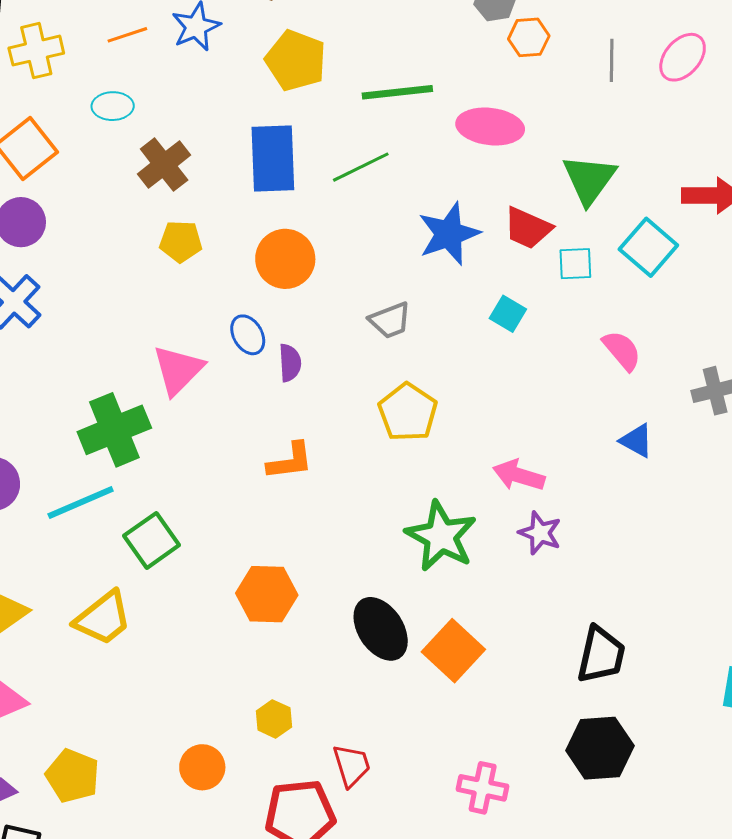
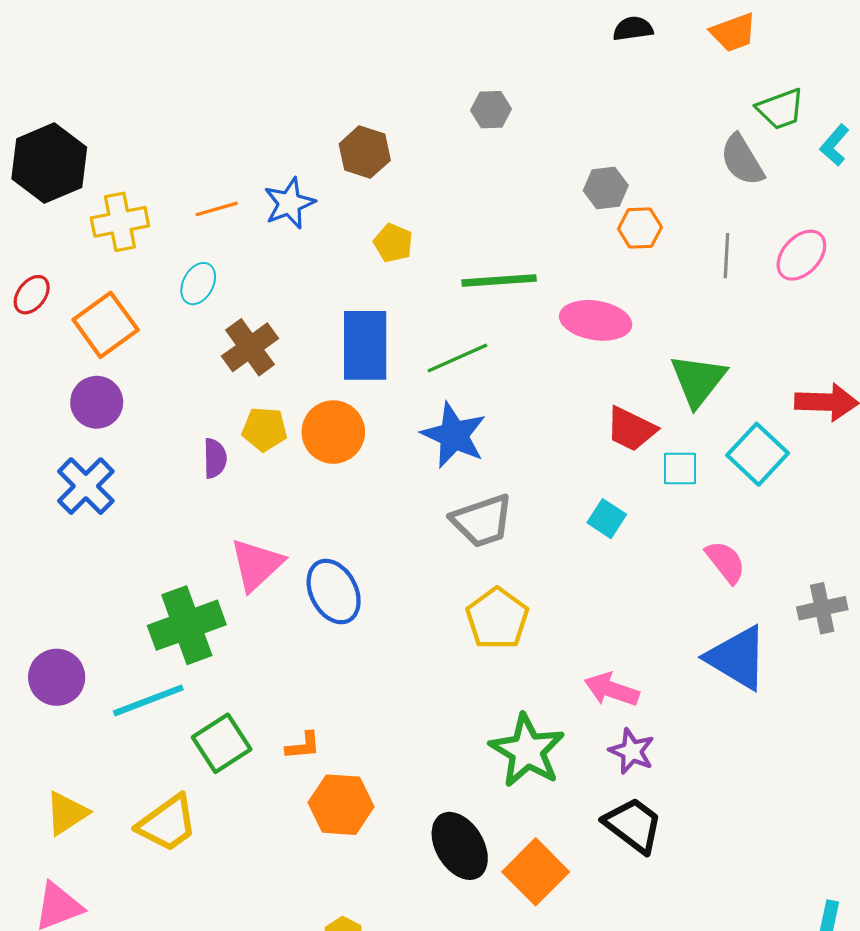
yellow pentagon: (296, 61) -> (393, 243), size x0.6
cyan ellipse: (113, 106) -> (198, 284), turned -63
blue star: (449, 234) -> (454, 435), moved, turned -30
orange circle: (285, 259) -> (333, 432), moved
gray trapezoid: (390, 320) -> (482, 521), size x1.4
blue ellipse: (248, 335) -> (334, 592), moved, size x1.5
purple semicircle: (290, 363) -> (215, 458), moved
blue triangle: (637, 441) -> (737, 658), size x1.8
orange L-shape: (290, 461) -> (303, 746), moved, size x0.7
black trapezoid: (601, 655) -> (633, 825), moved, turned -68

